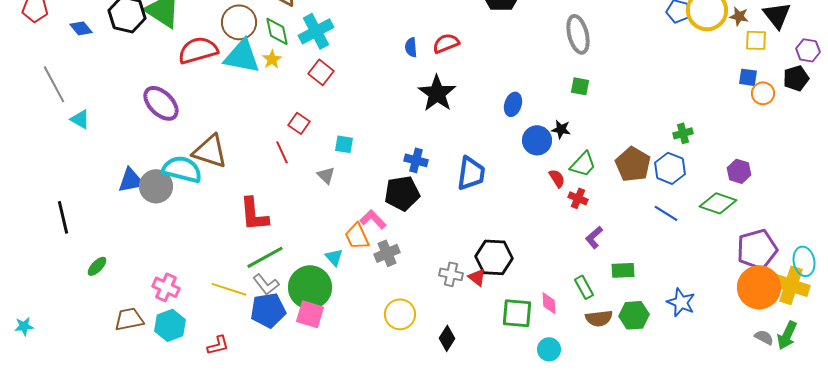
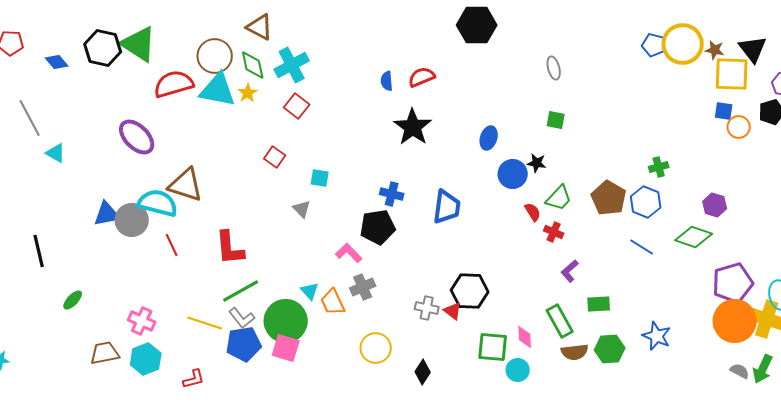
gray ellipse: (578, 34) -> (554, 68), size x0.6
yellow square: (756, 40) -> (732, 74), size x1.6
red line: (282, 152) -> (172, 245), moved
orange trapezoid: (357, 236) -> (333, 302), moved
green rectangle: (584, 287) -> (560, 321), size x1.4
cyan circle: (549, 349) -> (518, 370), moved

